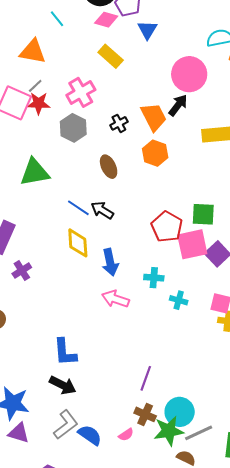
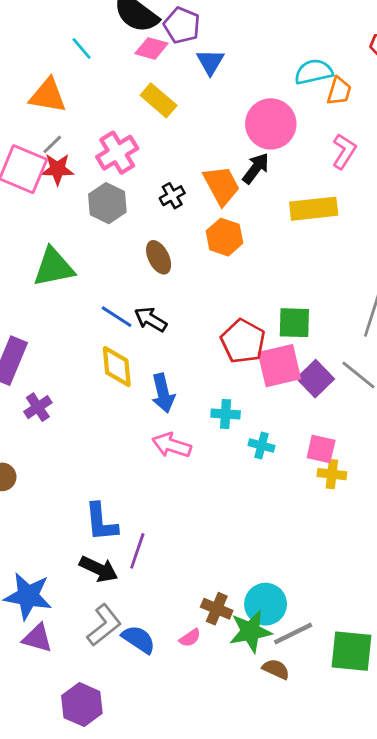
purple line: (146, 378) -> (137, 551), moved

